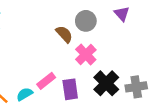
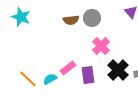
gray circle: (86, 21) -> (92, 18), moved
brown semicircle: (64, 34) -> (71, 20), moved, turned 126

